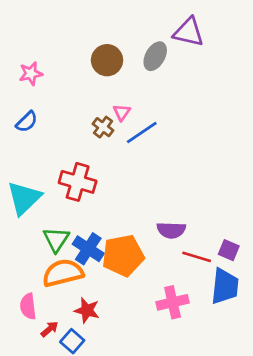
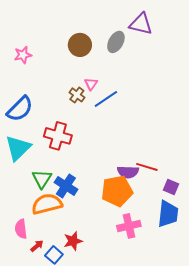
blue semicircle: (27, 122) -> (20, 109), moved, size x1.6
orange pentagon: (123, 256) -> (117, 191), moved
red line: (197, 257) -> (147, 167), moved
red star: (87, 310) -> (73, 241), moved, turned -30

